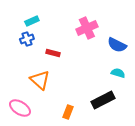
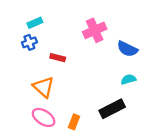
cyan semicircle: (118, 73) -> (128, 79), turned -32
pink ellipse: (20, 108) -> (44, 117), moved

